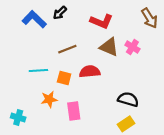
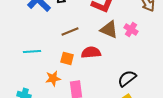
cyan line: (38, 71) -> (32, 51), moved
black semicircle: (128, 99) -> (127, 78), turned -54

